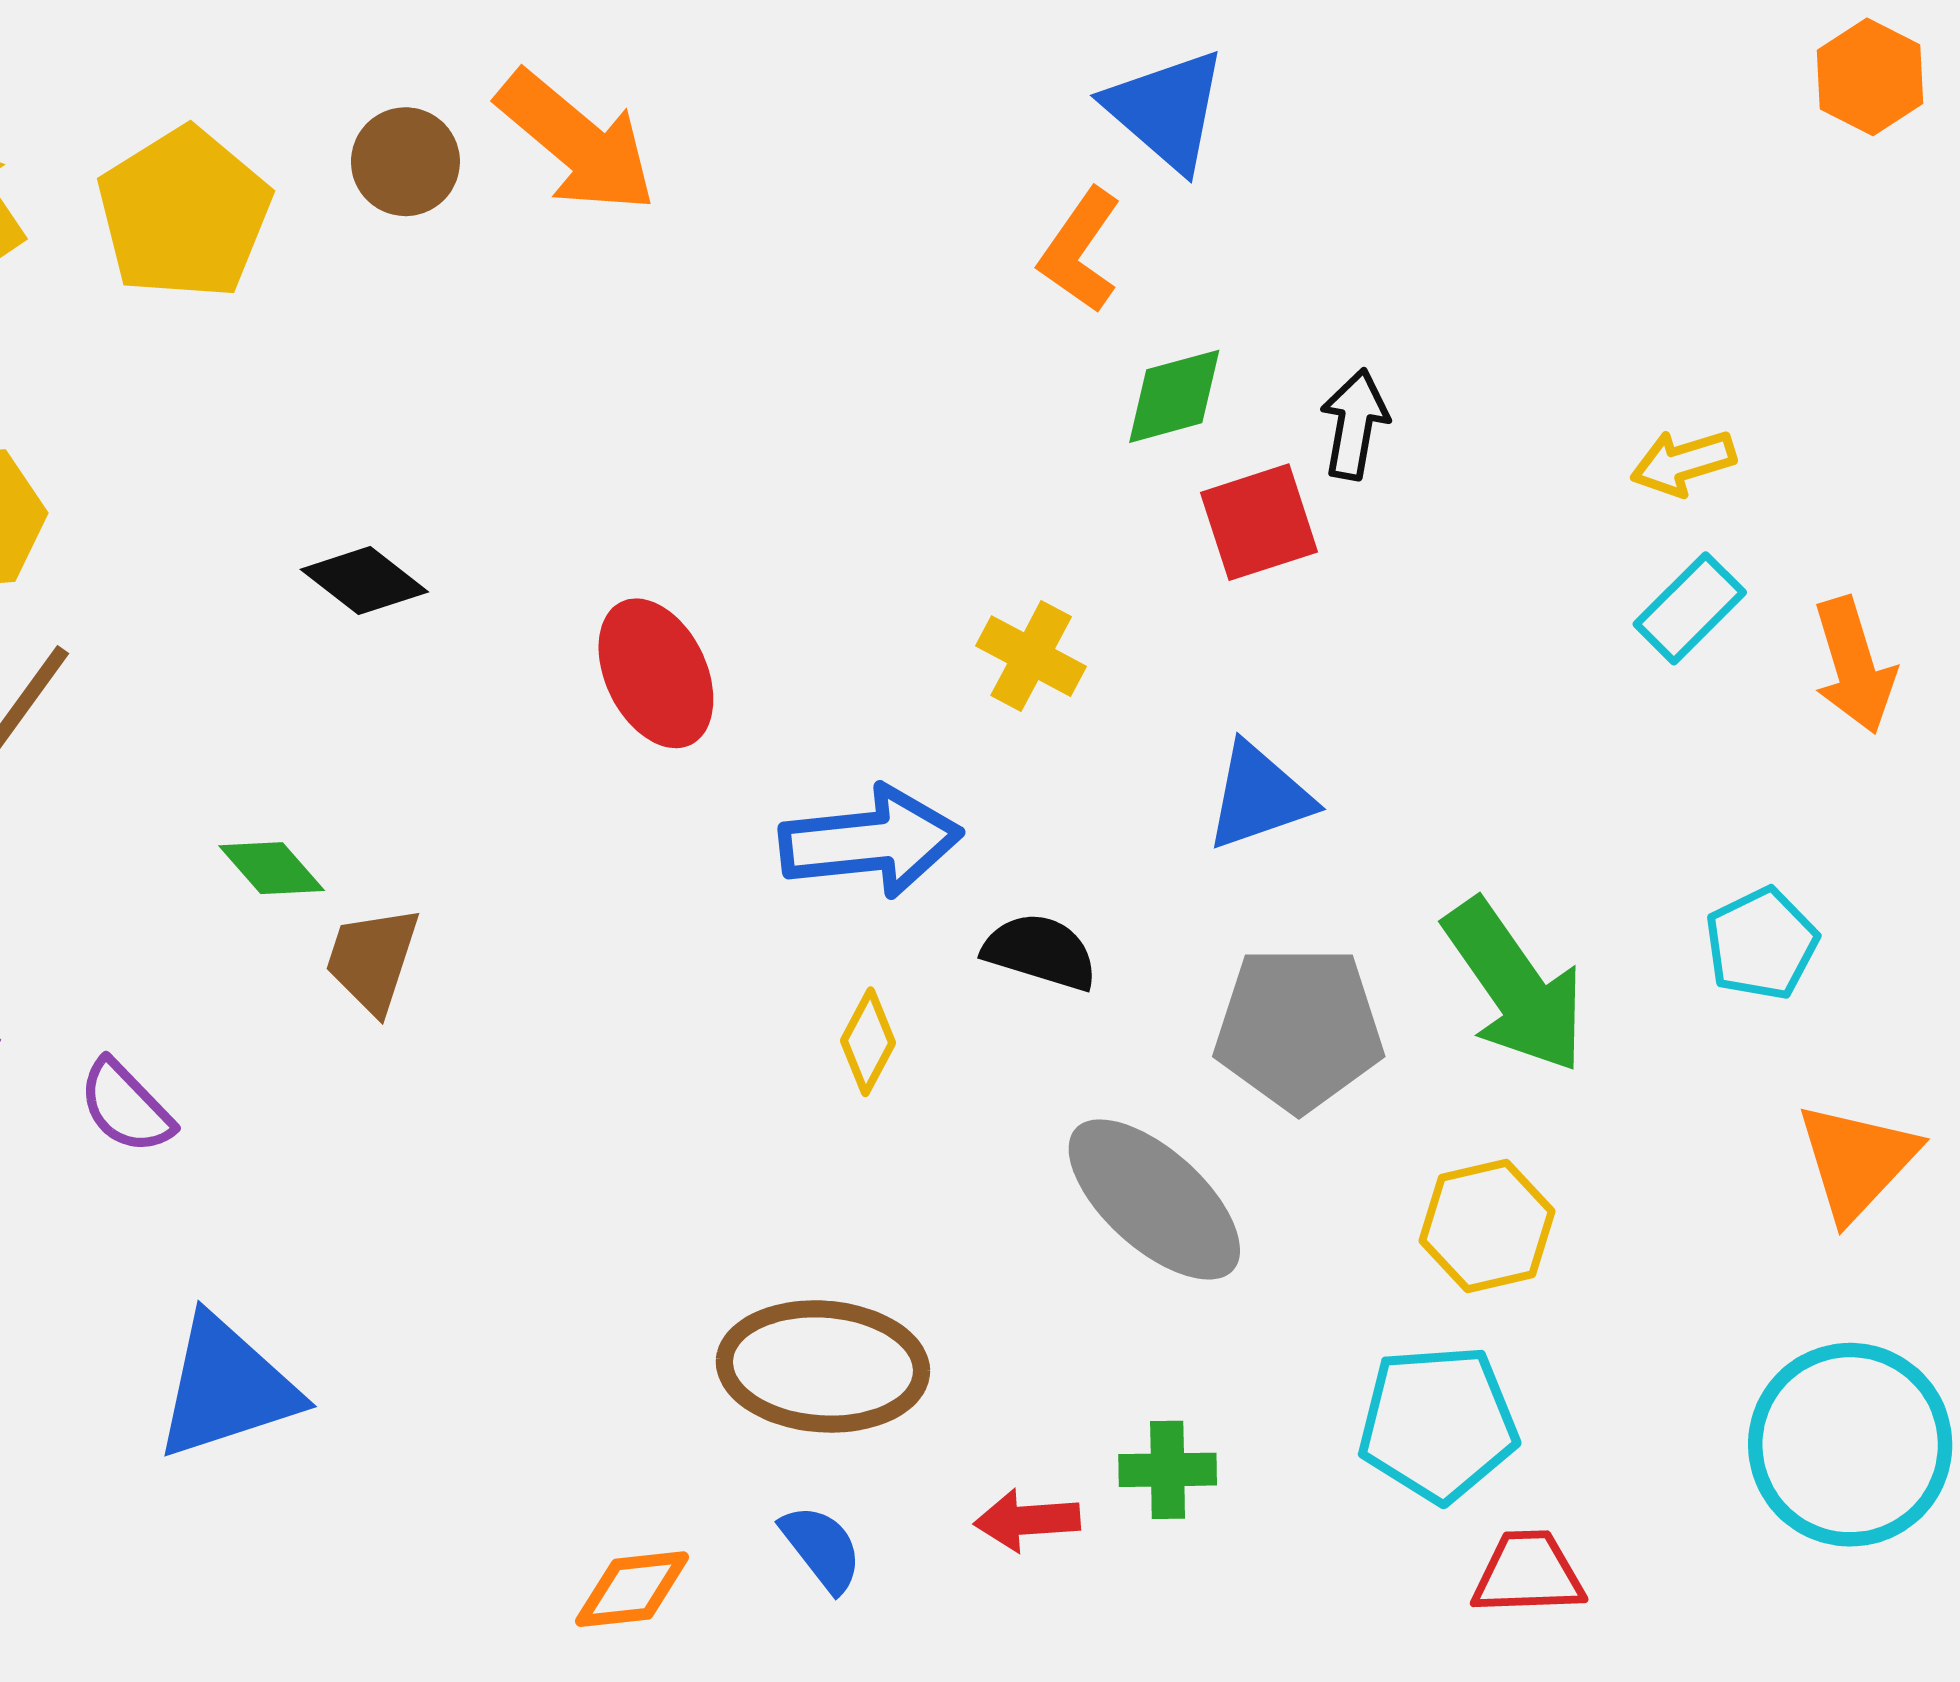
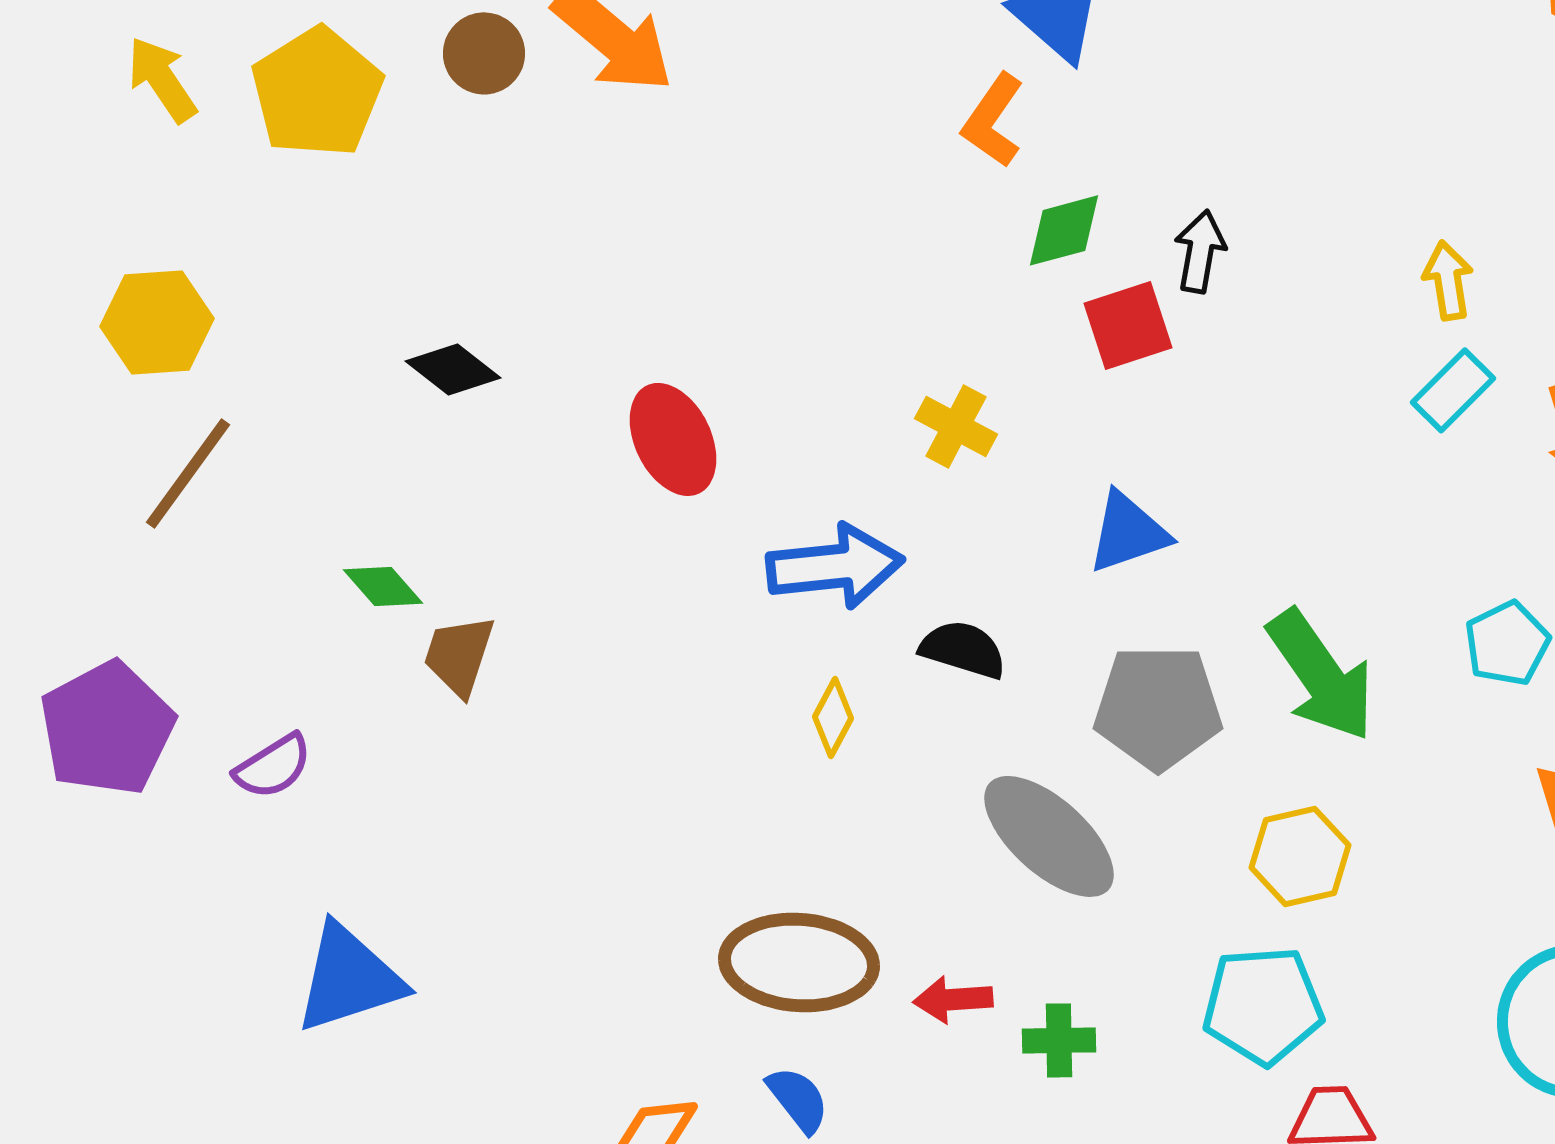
yellow arrow: (1683, 463) -> (1448, 280), turned 98
purple semicircle: (126, 1107) -> (273, 766), turned -78
red arrow: (1027, 1520) -> (953, 999), moved

